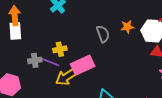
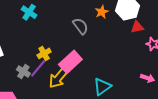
gray cross: (35, 60) -> (23, 72), turned -32
purple line: (50, 62) -> (38, 68), turned -54

